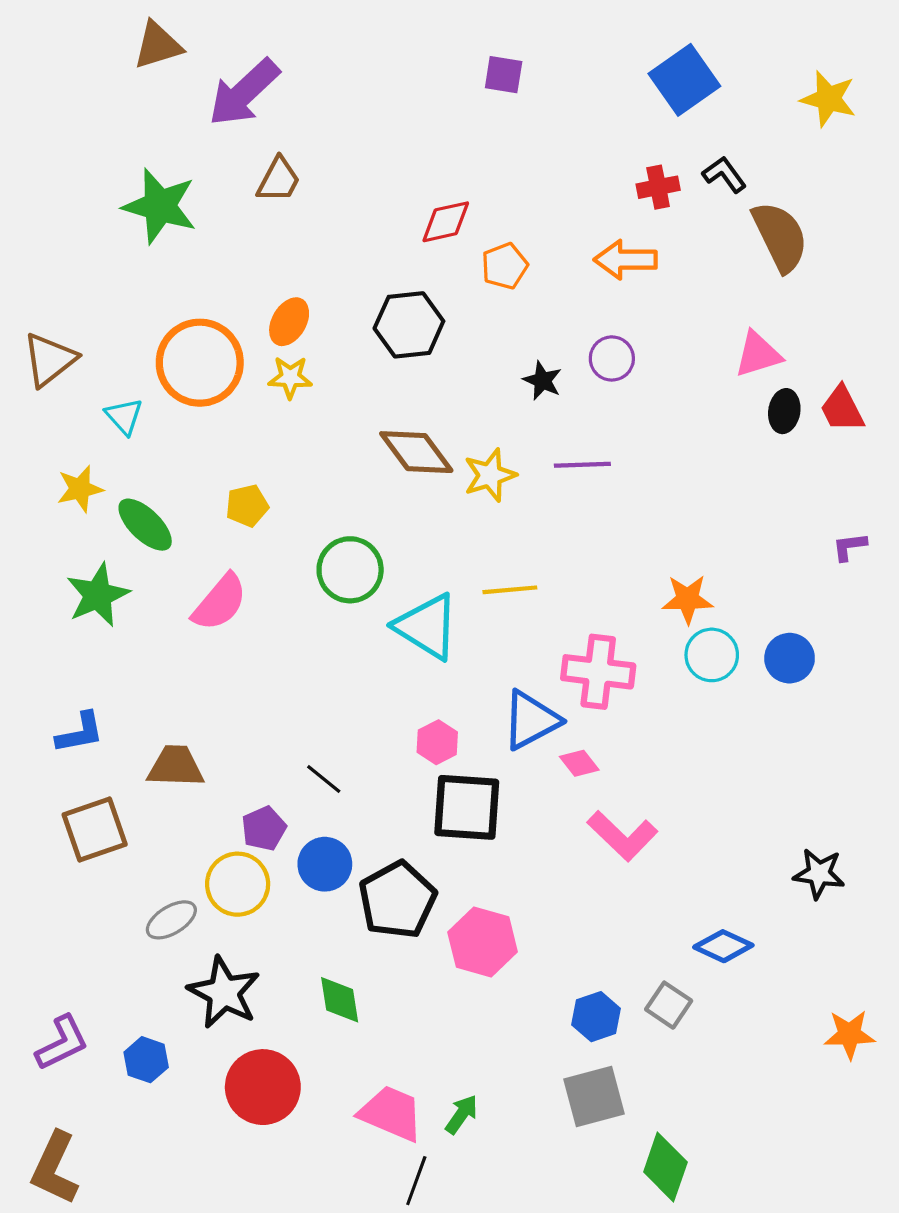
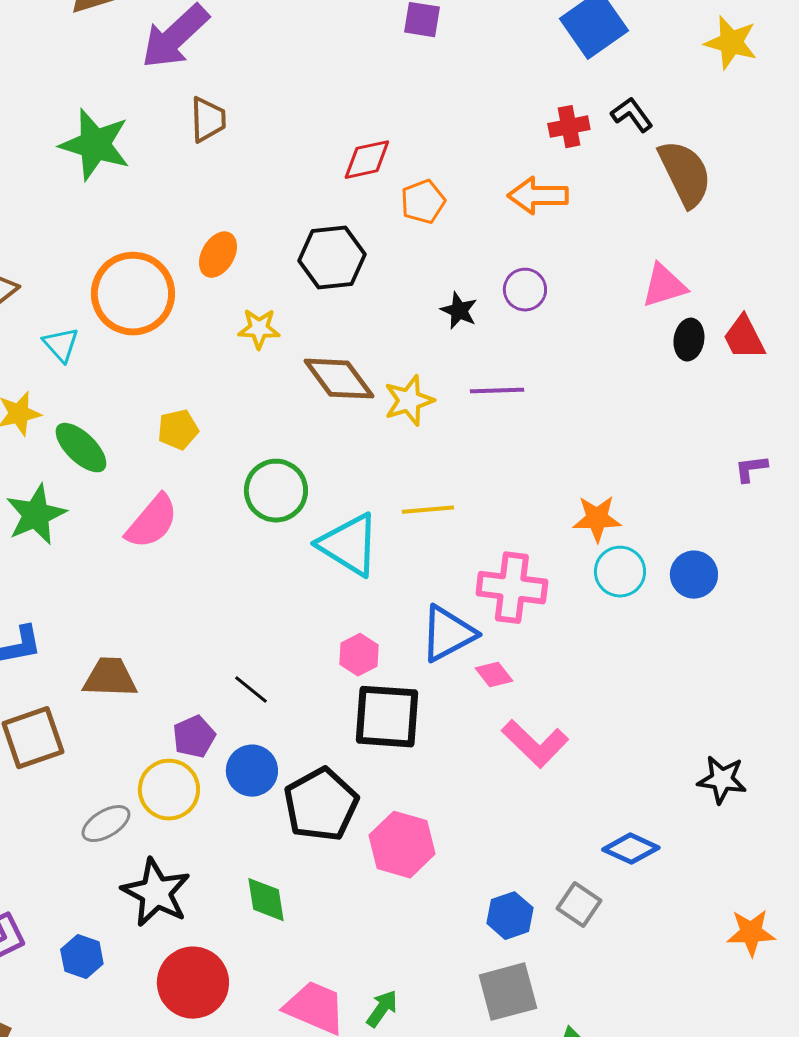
brown trapezoid: (279, 180) -> (208, 120), turned -30
yellow star: (290, 377) -> (259, 329), moved

